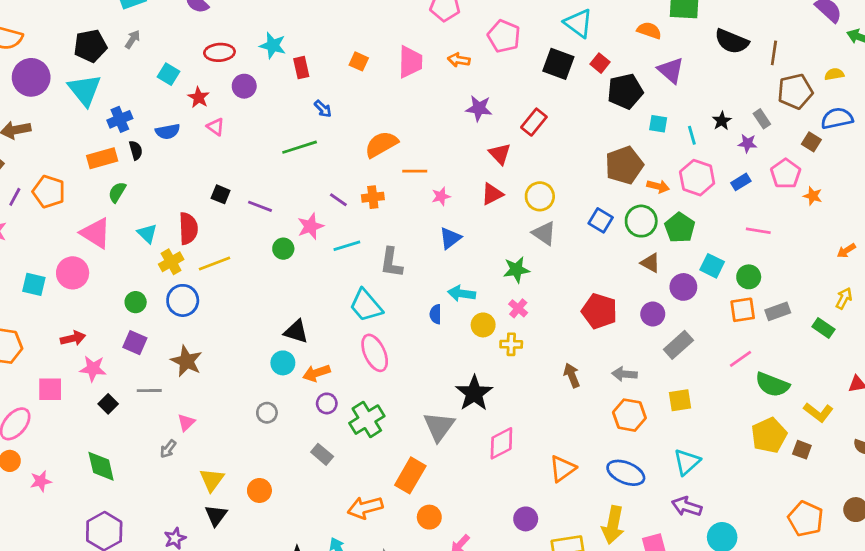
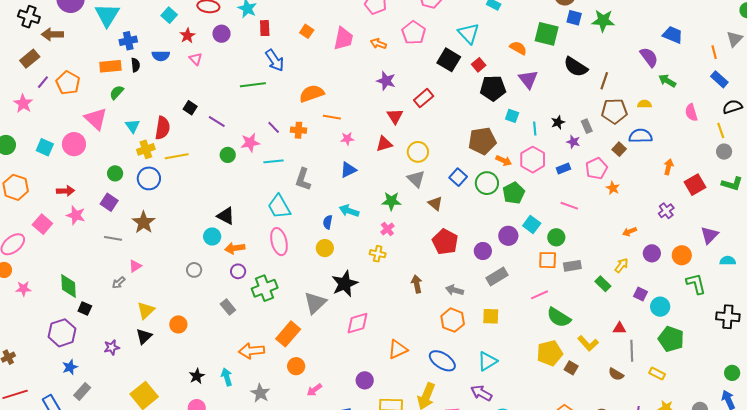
blue arrow: (323, 109) -> (275, 60), size x1.6
brown triangle: (650, 263) -> (435, 203), moved
yellow circle: (483, 325) -> (325, 248), moved
pink square: (50, 389) -> (42, 224), turned 30
black square: (108, 404) -> (85, 309), moved, turned -32

